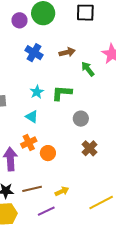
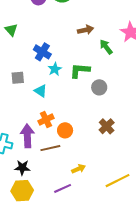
blue cross: (34, 53) -> (42, 52), moved
cyan triangle: (32, 117) -> (41, 91), moved
gray circle: (81, 119) -> (99, 87), moved
brown line: (32, 189) -> (50, 148), moved

